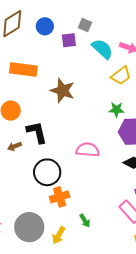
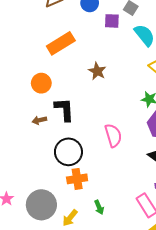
orange rectangle: (23, 70) -> (61, 43), turned -48
brown star: (62, 91) -> (97, 71), size x0.7
pink semicircle: (88, 150) -> (113, 135), turned 60

